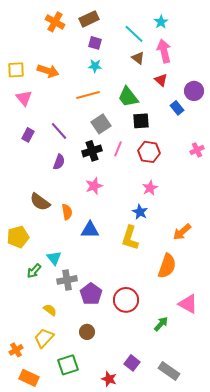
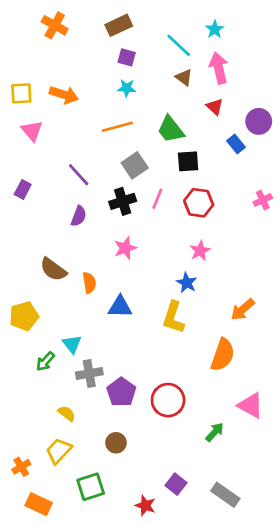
orange cross: (55, 22) -> (55, 25), moved
purple rectangle: (28, 135) -> (23, 189), moved

